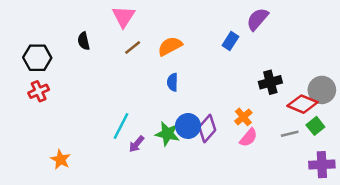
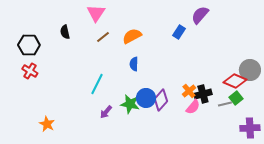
black cross: (270, 82) -> (203, 94), moved
red cross: (39, 91) -> (30, 71), turned -35
cyan line: (121, 126) -> (97, 84), moved
green square: (315, 126) -> (236, 98), moved

